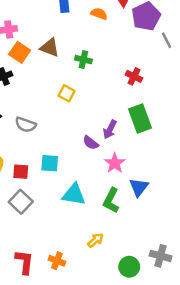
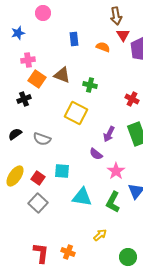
yellow square: (67, 93) -> (76, 113), size x1.6
purple arrow: (110, 129) -> (109, 134), moved
red square: (21, 172) -> (38, 178), turned 32

